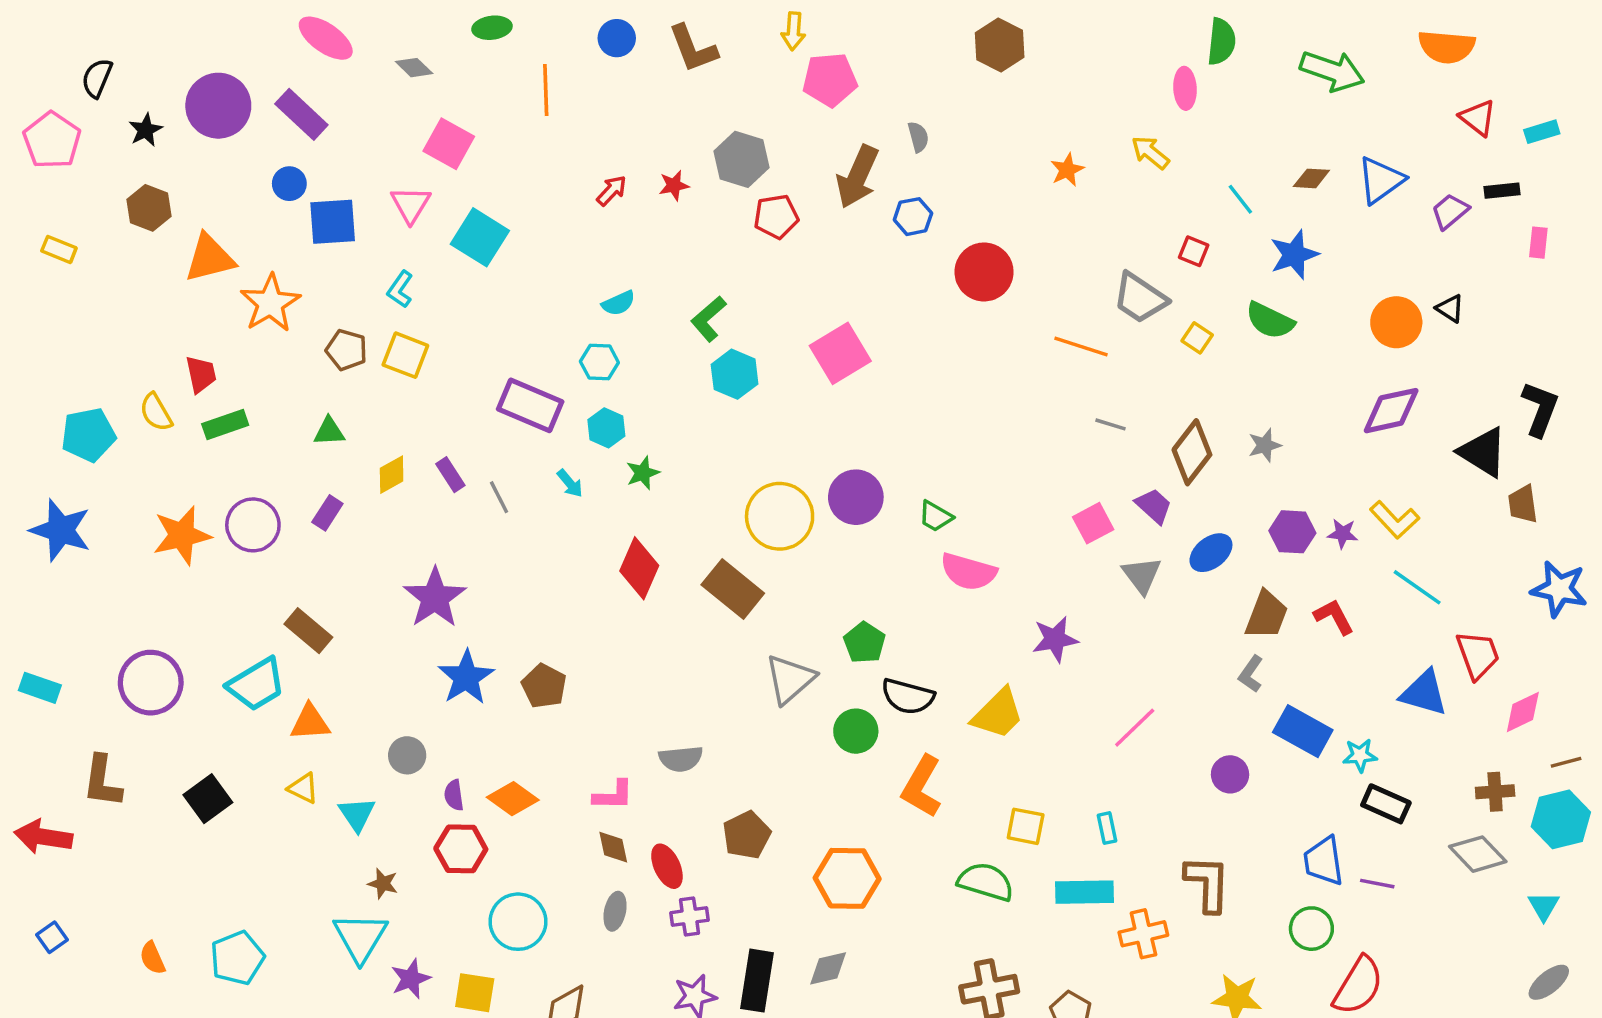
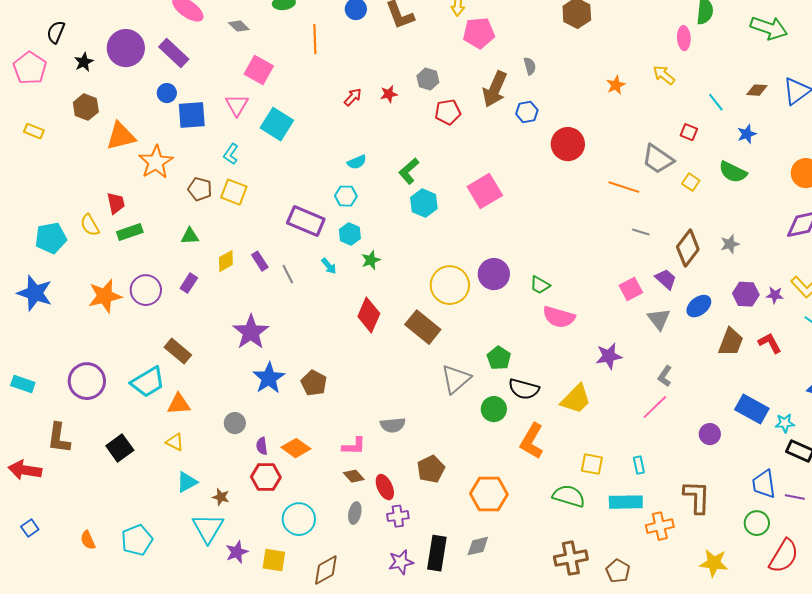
gray hexagon: (741, 159) -> (428, 79), size x0.7
blue star: (1294, 255) -> (747, 134), size x0.7
gray L-shape: (1251, 674) -> (665, 376), moved
cyan triangle: (357, 814) -> (187, 482), moved, turned 35
brown diamond: (613, 847) -> (354, 476), turned -30

